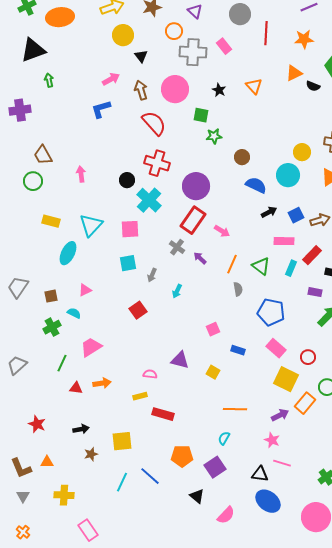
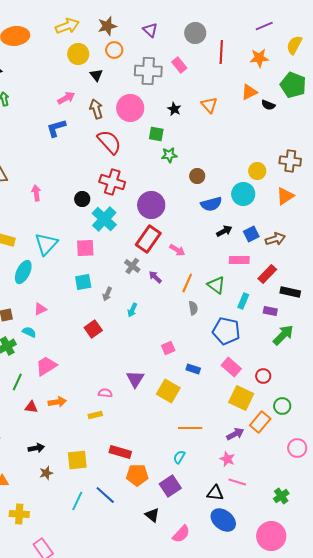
orange circle: (174, 31) -> (114, 50), moved
blue semicircle: (256, 185) -> (211, 204), turned 140
cyan rectangle: (291, 268) -> (243, 301), moved
purple triangle: (180, 360) -> (135, 379), turned 48
yellow square: (213, 372) -> (168, 391), size x1.6
red rectangle: (163, 414) -> (120, 452), moved

